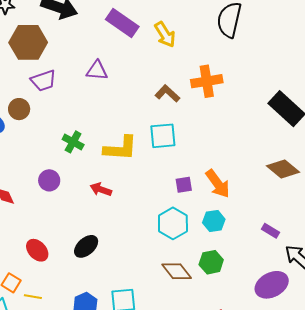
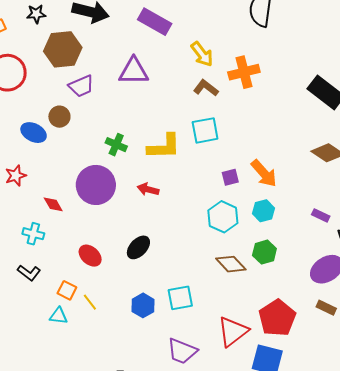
yellow arrow: (165, 35) -> (202, 54), moved
purple triangle: (97, 70) -> (134, 71), size x1.4
purple circle: (49, 180) -> (96, 185), size x1.8
yellow line: (33, 297) -> (90, 302), turned 48

